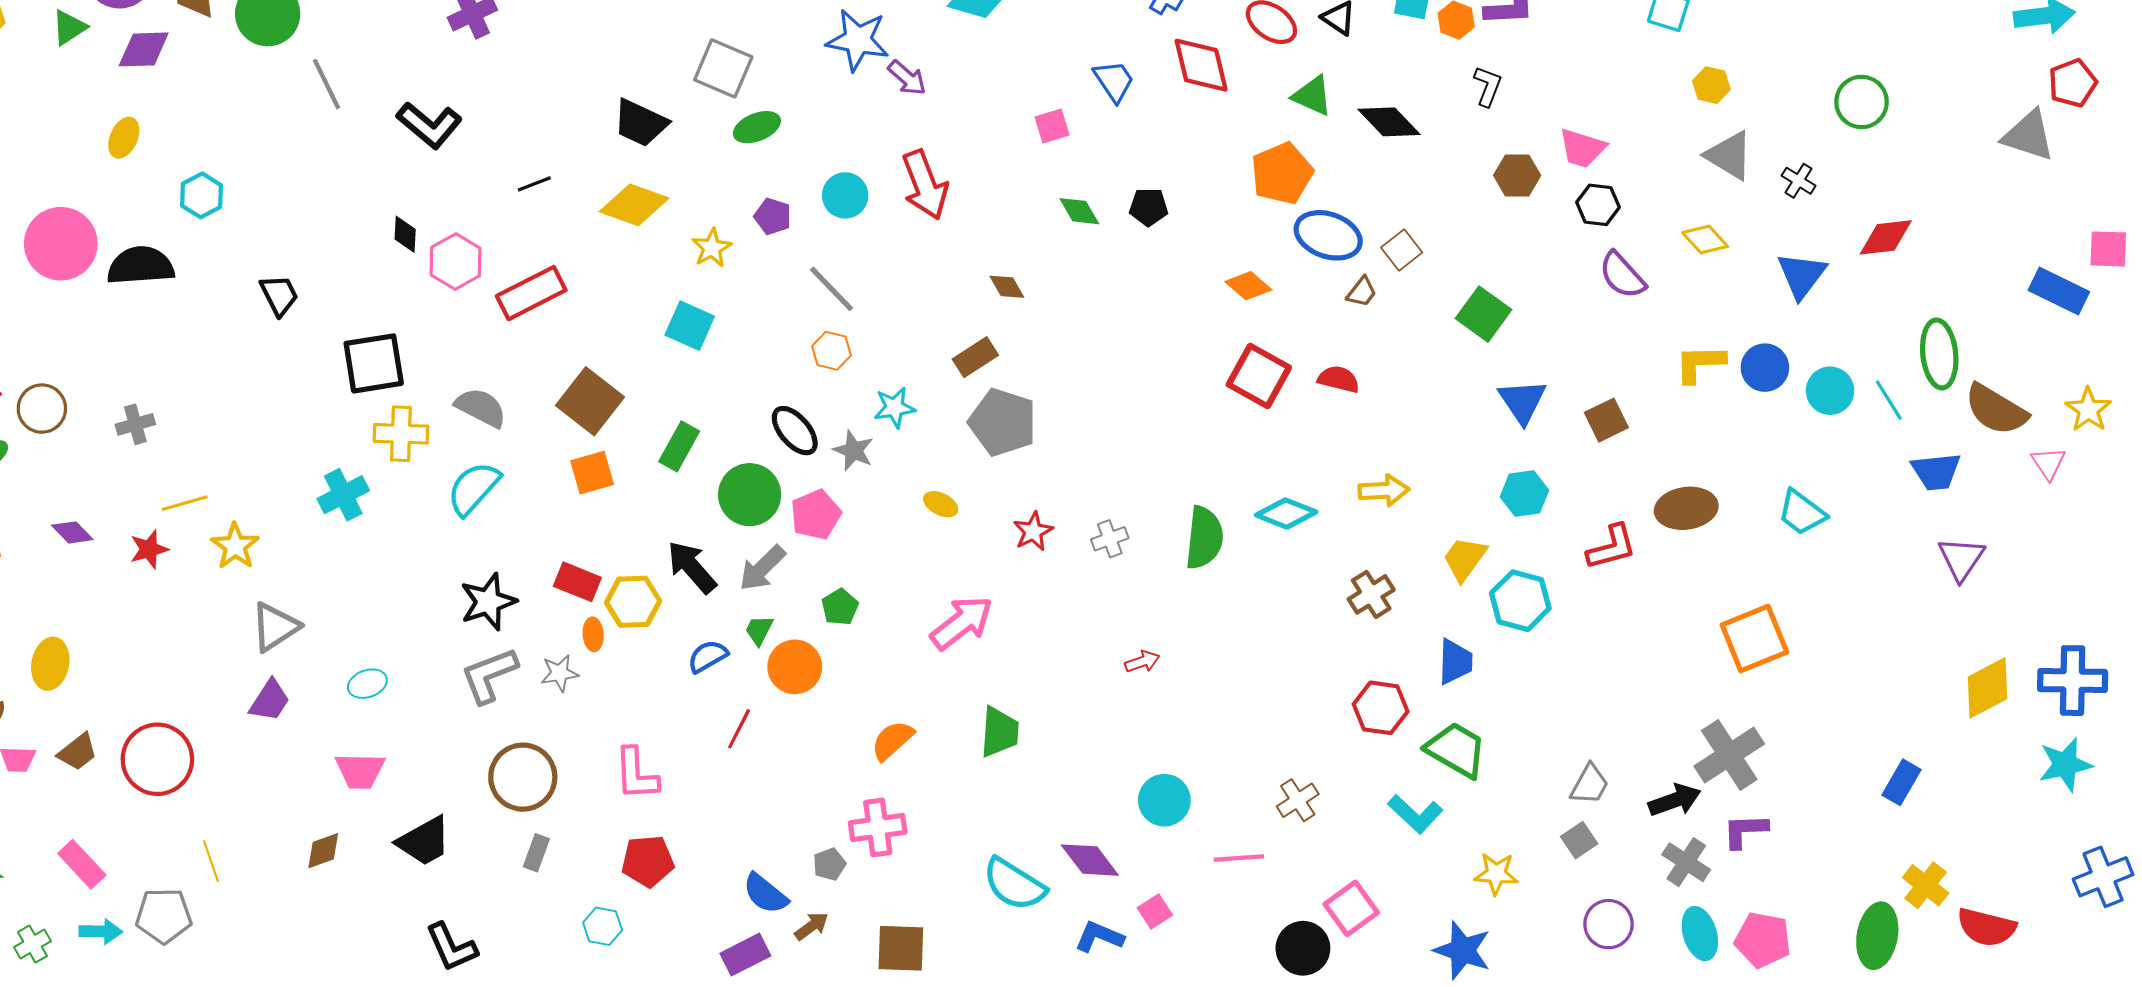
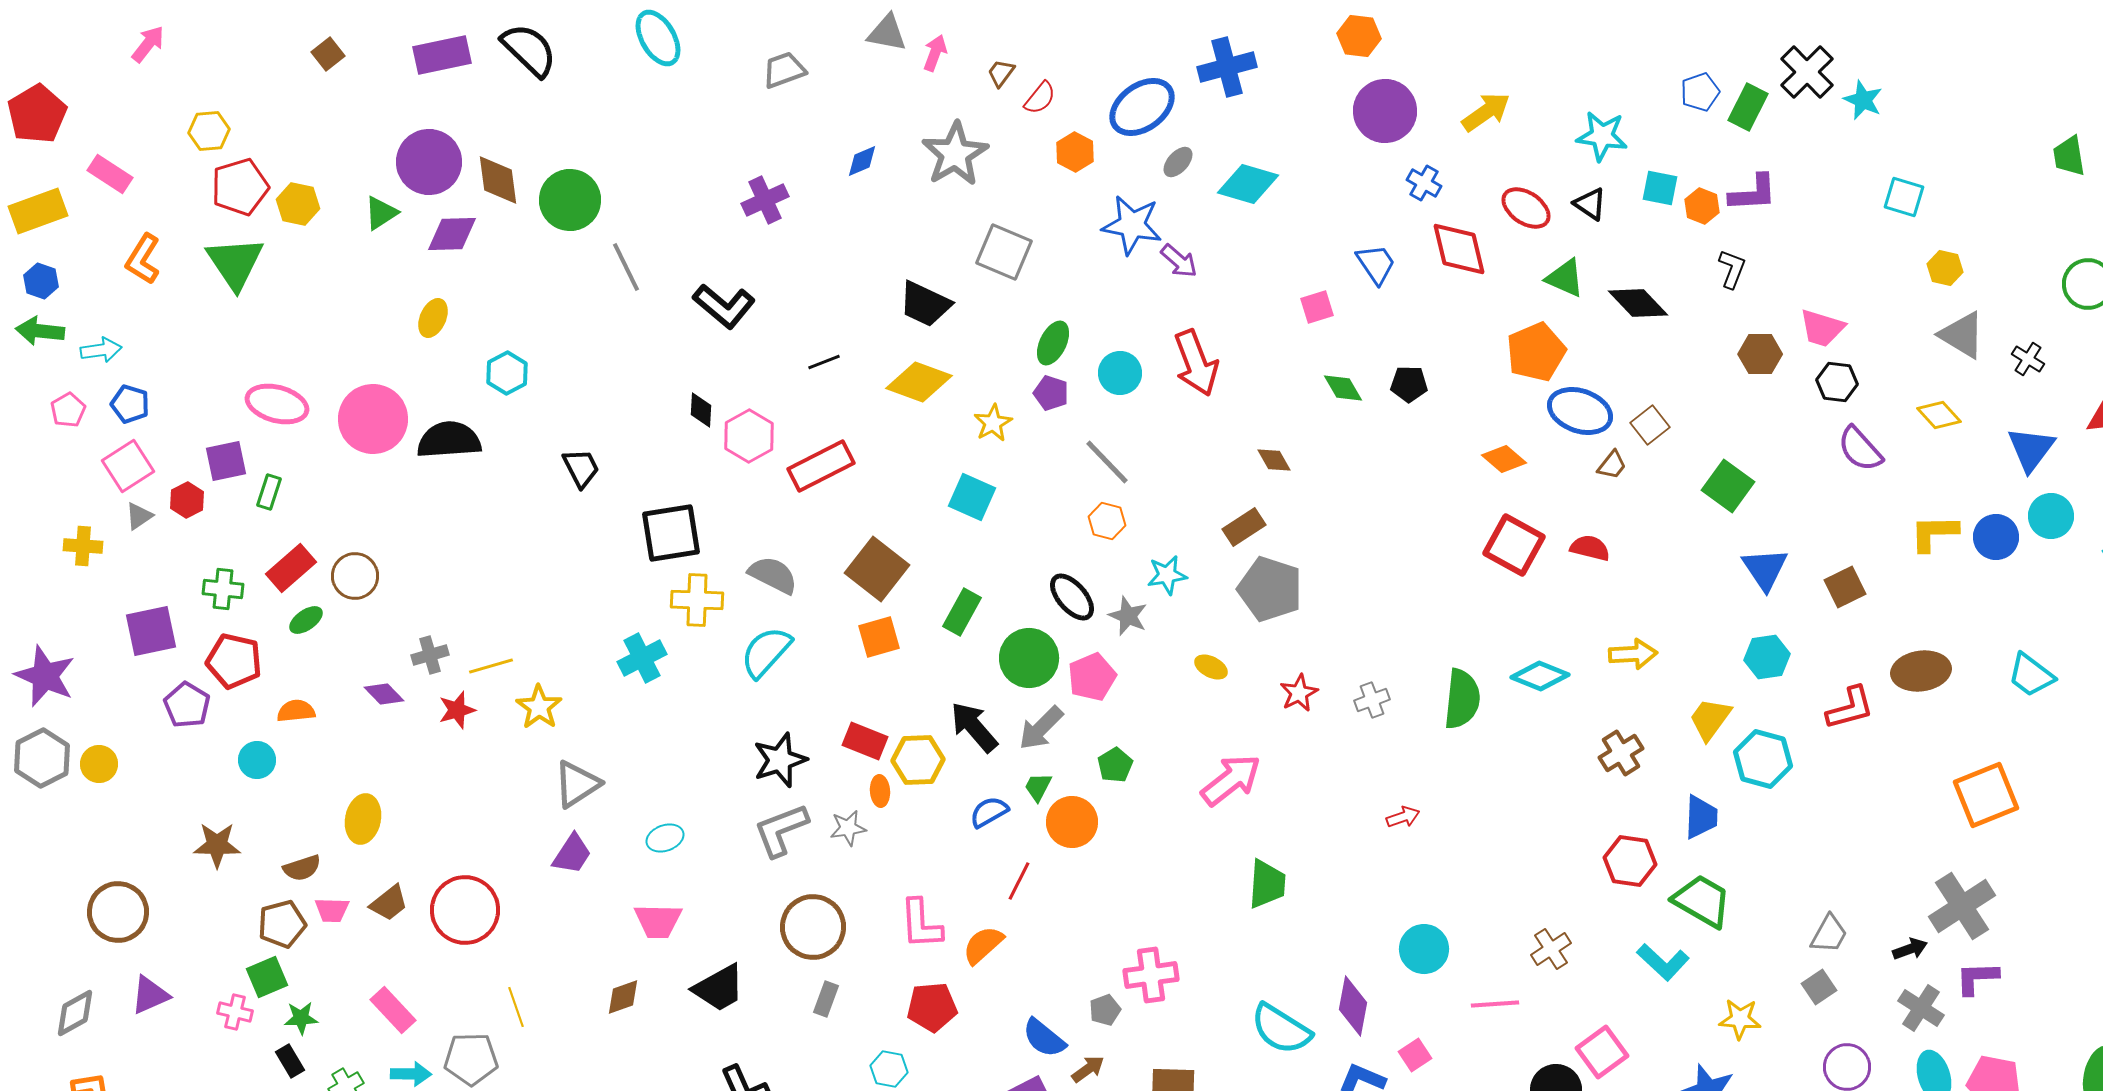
green ellipse: (757, 127) -> (1053, 343), moved, turned -42
cyan circle: (1830, 391) -> (2051, 516), moved
gray cross: (135, 424) -> (430, 655), moved
orange semicircle: (892, 740) -> (983, 945), moved
black arrow: (1675, 800) -> (1910, 949), size x0.7
purple diamond: (1090, 860) -> (1353, 1006), turned 48

